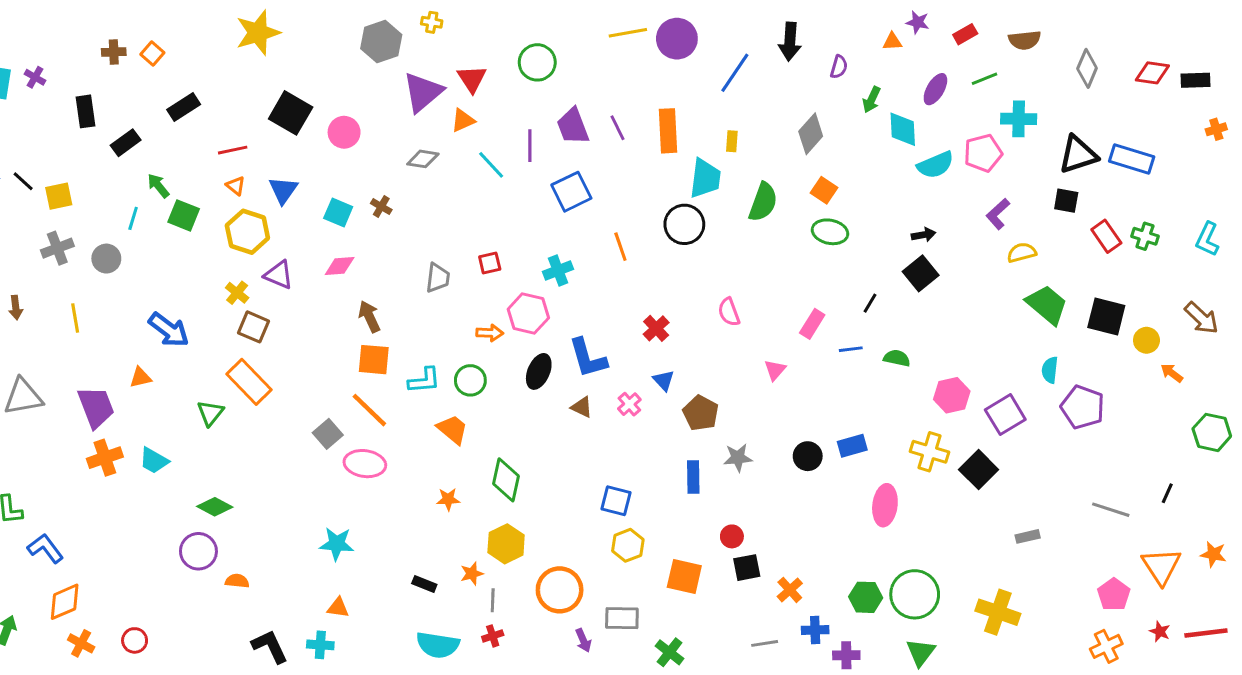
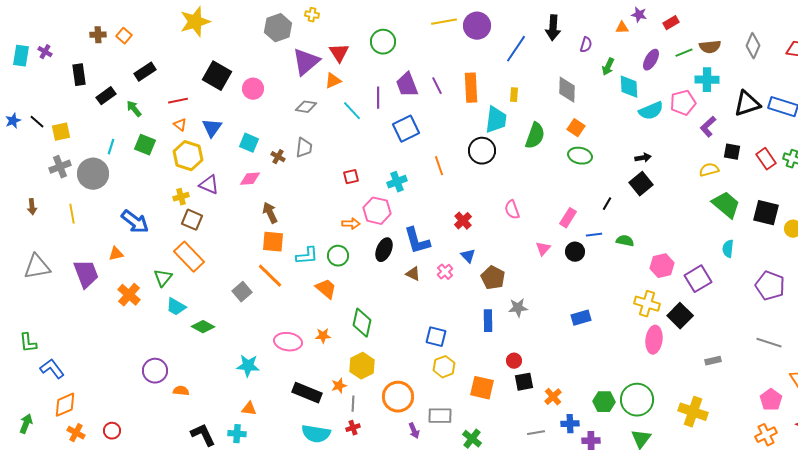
brown semicircle: (1025, 40) -> (710, 47), moved
gray diamond: (811, 134) -> (567, 90), turned -40
green arrow: (158, 186) -> (134, 109), moved
black square: (1066, 201) -> (732, 152), moved
brown cross: (381, 207) -> (278, 157), moved
purple L-shape: (998, 214) -> (708, 127), moved
gray circle: (106, 259) -> (93, 174), size x1.6
gray trapezoid: (438, 278) -> (304, 148), moved
yellow cross: (237, 293) -> (181, 197), turned 35
purple pentagon: (1083, 407) -> (770, 286), moved
blue rectangle: (852, 446) -> (581, 318), moved
black circle: (808, 456) -> (575, 252), moved
orange cross: (105, 458) -> (129, 295), moved, turned -30
cyan trapezoid: (154, 461) -> (176, 307), moved
pink ellipse: (365, 464) -> (288, 342), moved
pink ellipse: (885, 505) -> (654, 340), moved
green diamond: (215, 507) -> (203, 327), moved
black rectangle: (424, 584) -> (307, 393), size x1.8

